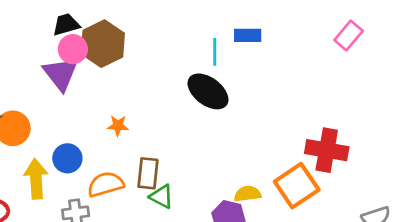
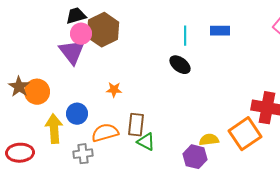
blue rectangle: (248, 35) -> (220, 31), moved
black ellipse: (208, 91) -> (180, 65), size x0.7

